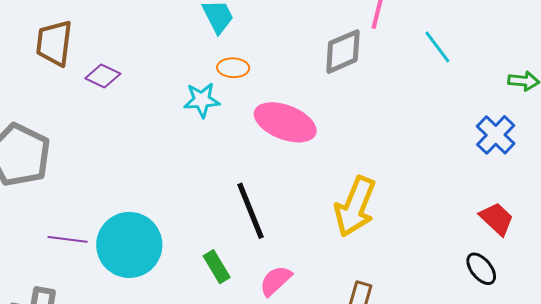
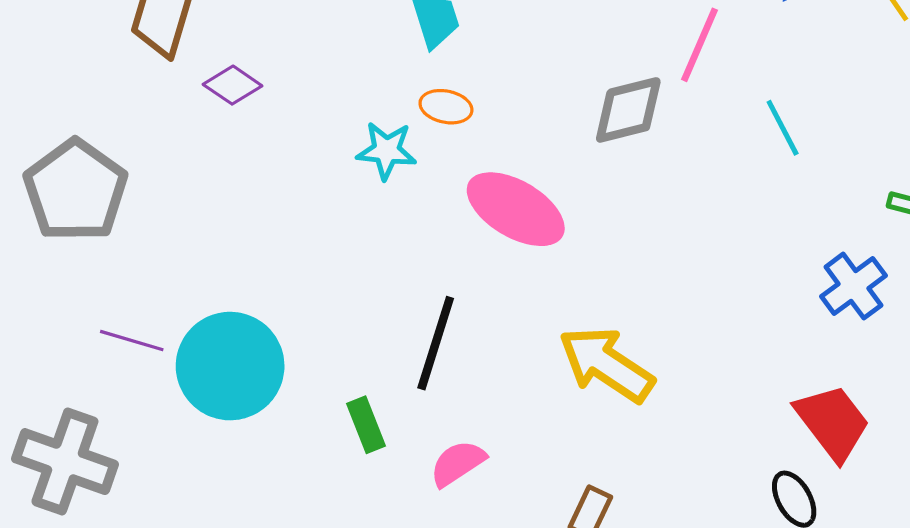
yellow arrow: (355, 207) -> (606, 364), turned 92
black line: (250, 211) -> (436, 343), turned 30
red trapezoid: (497, 219) -> (833, 422), size x1.4

